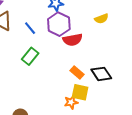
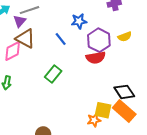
purple hexagon: (59, 24) -> (99, 40), moved
blue line: (30, 28) -> (61, 39), moved
orange rectangle: (77, 72) -> (124, 111), moved, size x1.6

